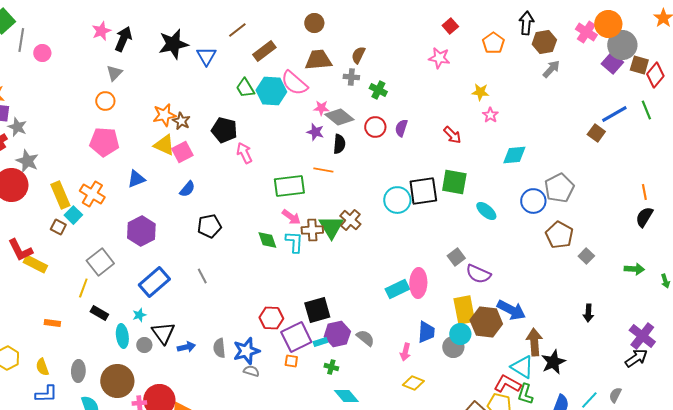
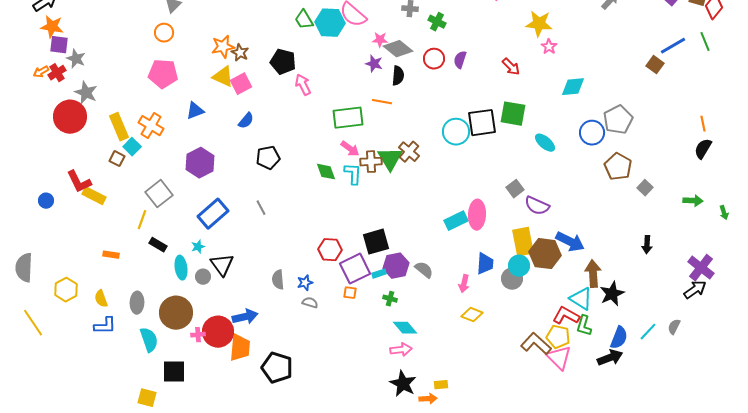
yellow star: (480, 92) -> (539, 24), size x1.5
blue arrow: (186, 347) -> (245, 317), moved, size x1.4
blue star: (246, 351) -> (305, 283), size x0.6

